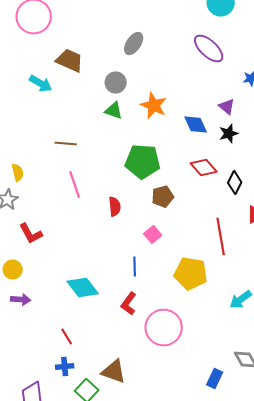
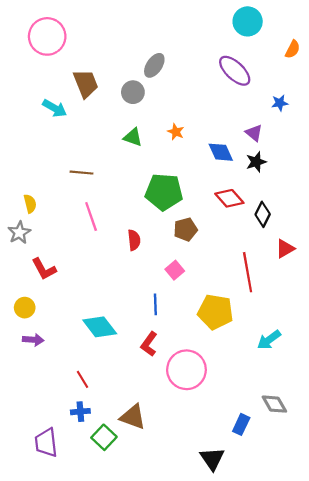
brown trapezoid: (70, 60) -> (86, 84), turned 44
gray circle: (116, 82) -> (133, 92), moved
orange star: (154, 106) -> (176, 132), size x0.6

